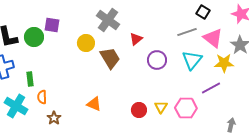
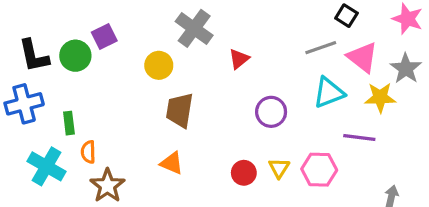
purple square: (52, 25) -> (104, 36), turned -35
brown trapezoid: (110, 58) -> (180, 110), moved, turned -140
purple circle: (157, 60) -> (271, 112), moved
cyan triangle: (192, 60) -> (329, 93), turned 30
purple line: (211, 88) -> (359, 138), turned 36
brown star: (54, 118) -> (107, 186), size x1.5

